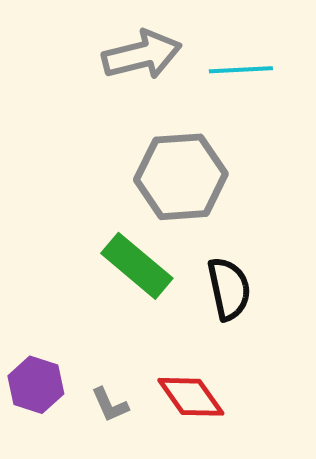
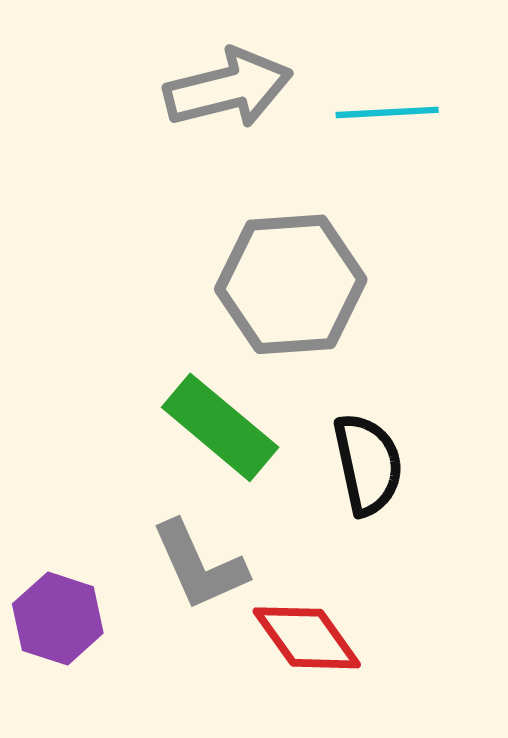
gray L-shape: (110, 405) -> (199, 565), moved, size x1.6

